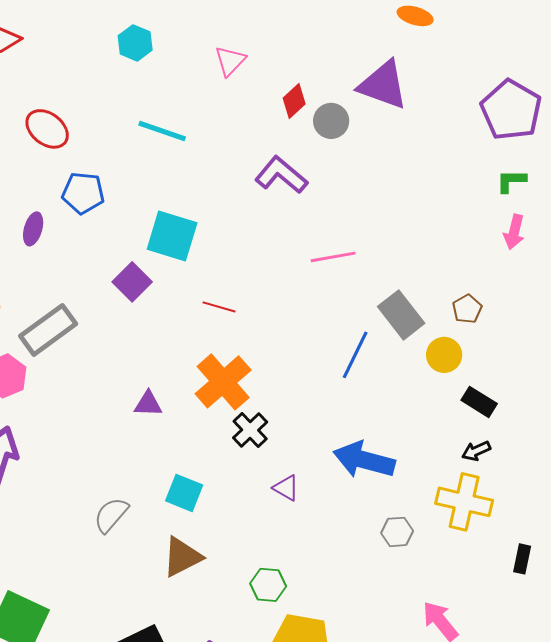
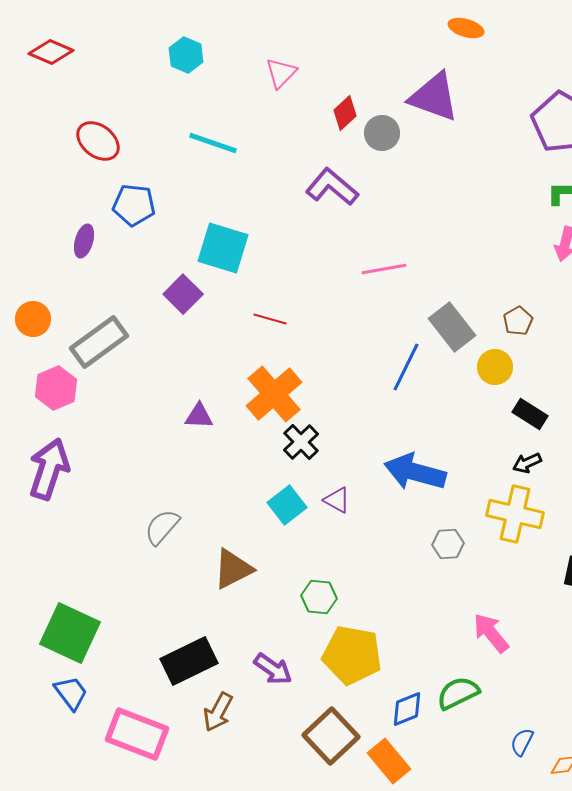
cyan square: (184, 493) -> (287, 505), moved, turned 30

